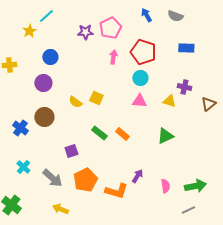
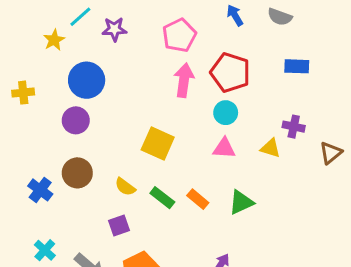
purple star: (85, 32) -> (114, 29), moved
blue circle: (50, 57) -> (87, 80), size x1.5
pink arrow: (113, 57) -> (184, 80), size x1.5
yellow square: (96, 98) -> (158, 144), size x1.5
yellow semicircle: (75, 102) -> (125, 187), moved
green triangle: (165, 136) -> (241, 202), moved

